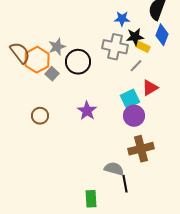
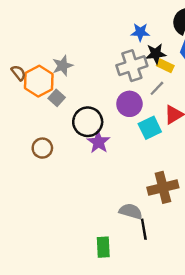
gray cross: (115, 47) -> (132, 66), turned -30
brown semicircle: (20, 53) -> (18, 73), size x0.6
black circle: (78, 62) -> (88, 122), moved
purple circle: (134, 116) -> (129, 104), moved

